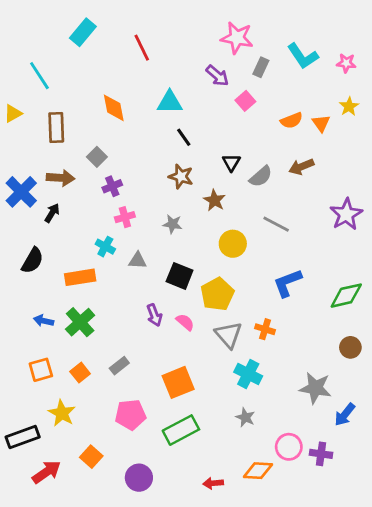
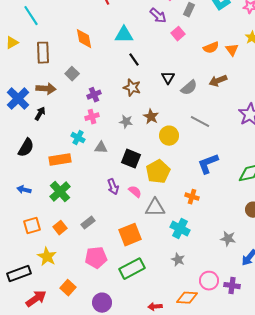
purple cross: (112, 186) -> (94, 95), moved
brown star: (215, 200) -> (151, 117), moved
blue arrow: (44, 321) -> (24, 190), moved
gray triangle: (229, 335) -> (155, 208), moved, turned -50
gray star: (315, 388) -> (228, 239), size x0.7

